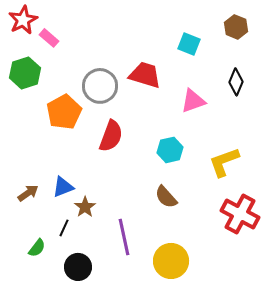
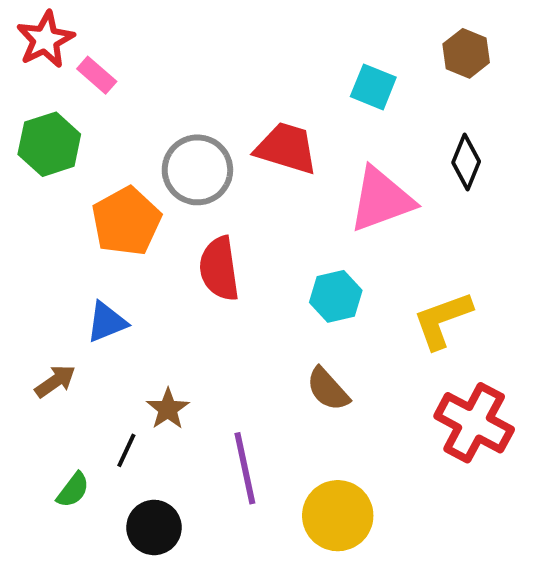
pink triangle: (193, 101) -> (381, 200), size x1.4
red semicircle: (111, 136) -> (219, 269), turned 152
blue triangle: (63, 187) -> (107, 322), moved

